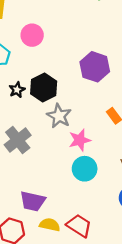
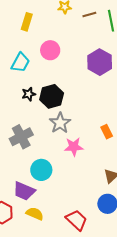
purple hexagon: (95, 67) -> (100, 62), moved
cyan circle: (85, 169) -> (41, 170), moved
red trapezoid: (79, 226) -> (76, 220), moved

